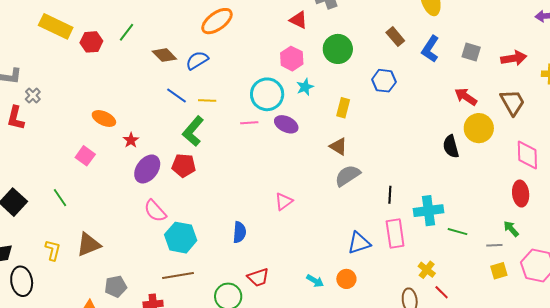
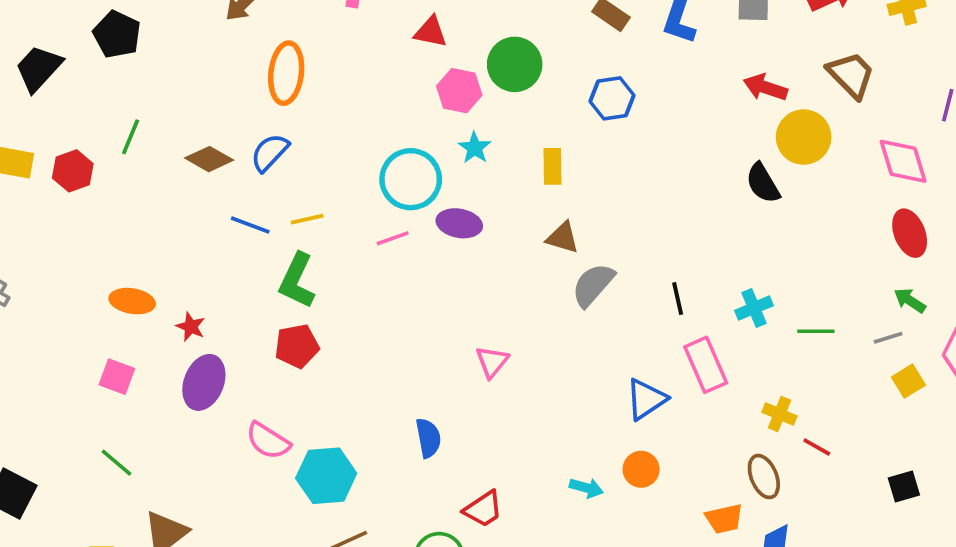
orange ellipse: (217, 21) -> (286, 73), turned -32
pink hexagon: (292, 59) -> (459, 91), moved
purple ellipse: (147, 169) -> (204, 382), moved
green line: (60, 198) -> (117, 463), moved
cyan cross: (428, 211) -> (754, 308), size x0.7

